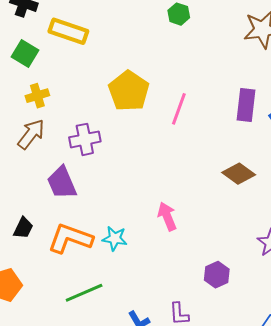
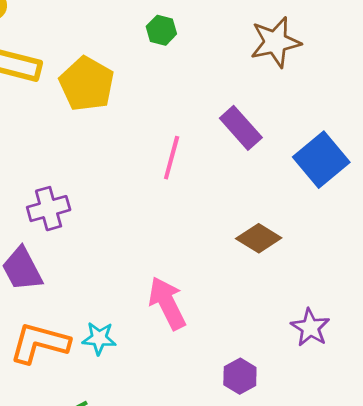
yellow pentagon: (129, 91) -> (87, 84), moved
purple rectangle: (246, 105) -> (241, 128), moved, turned -44
pink arrow: (167, 216) -> (167, 303), size x1.4

